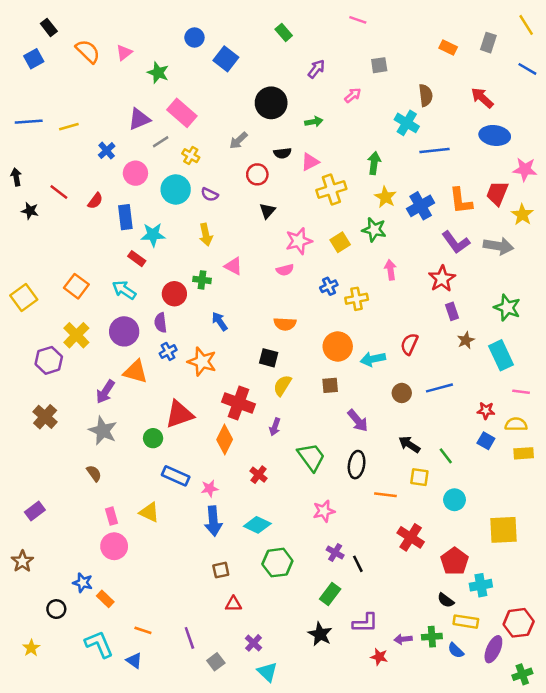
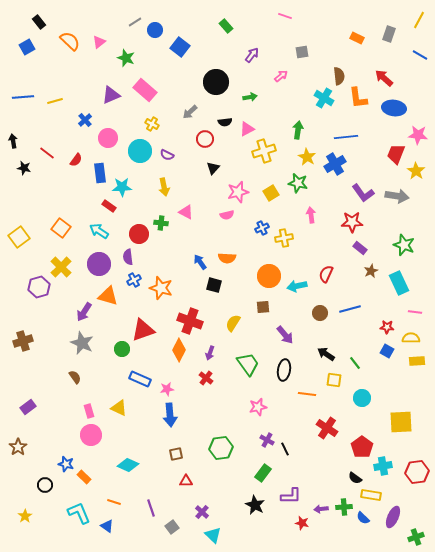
yellow line: (526, 25) -> (419, 20), turned 60
gray line: (161, 142) -> (135, 22), moved
blue line: (434, 151) -> (346, 137), moved
orange L-shape: (461, 201) -> (358, 98), moved
red star: (442, 279) -> (352, 222), turned 30
purple rectangle: (452, 311) -> (360, 248), turned -32
blue arrow: (220, 321) -> (200, 262), moved
yellow semicircle: (282, 385) -> (233, 323), moved
brown cross: (45, 417) -> (23, 341), moved, turned 30
purple arrow: (275, 427) -> (210, 353), moved
cyan diamond: (257, 525) -> (128, 465), moved
red hexagon: (519, 623) -> (417, 472), moved

